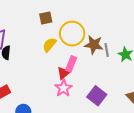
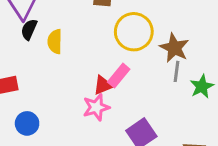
yellow semicircle: (49, 45) -> (55, 42), moved, turned -56
brown star: (94, 45) -> (174, 48), moved

